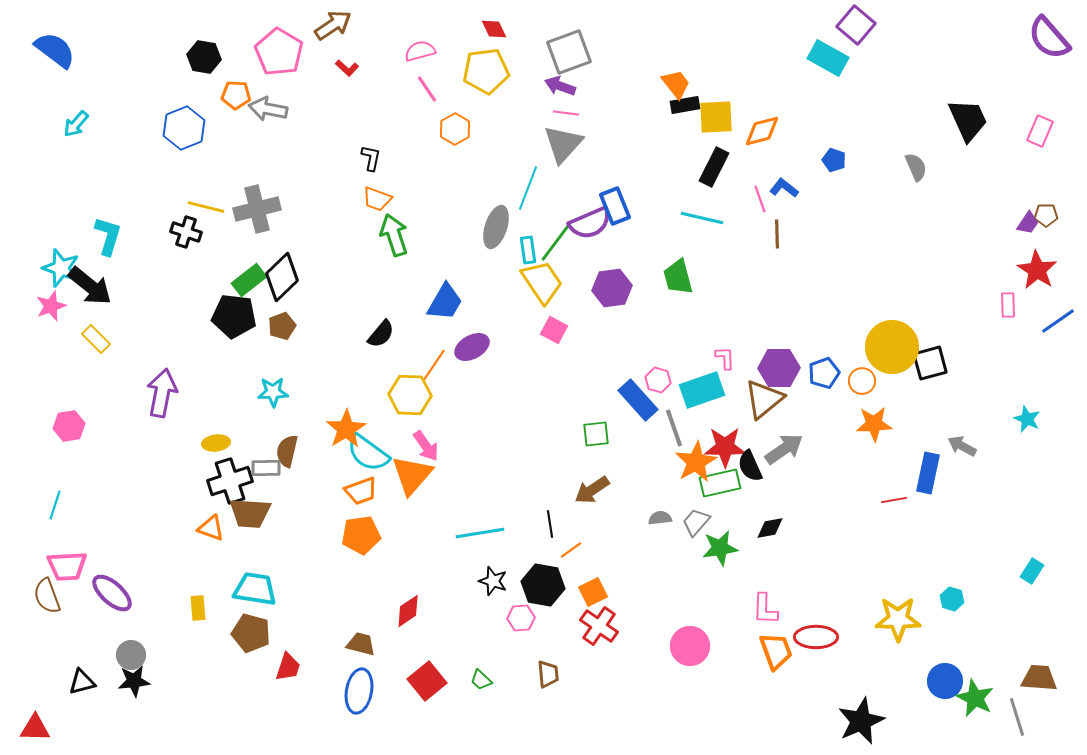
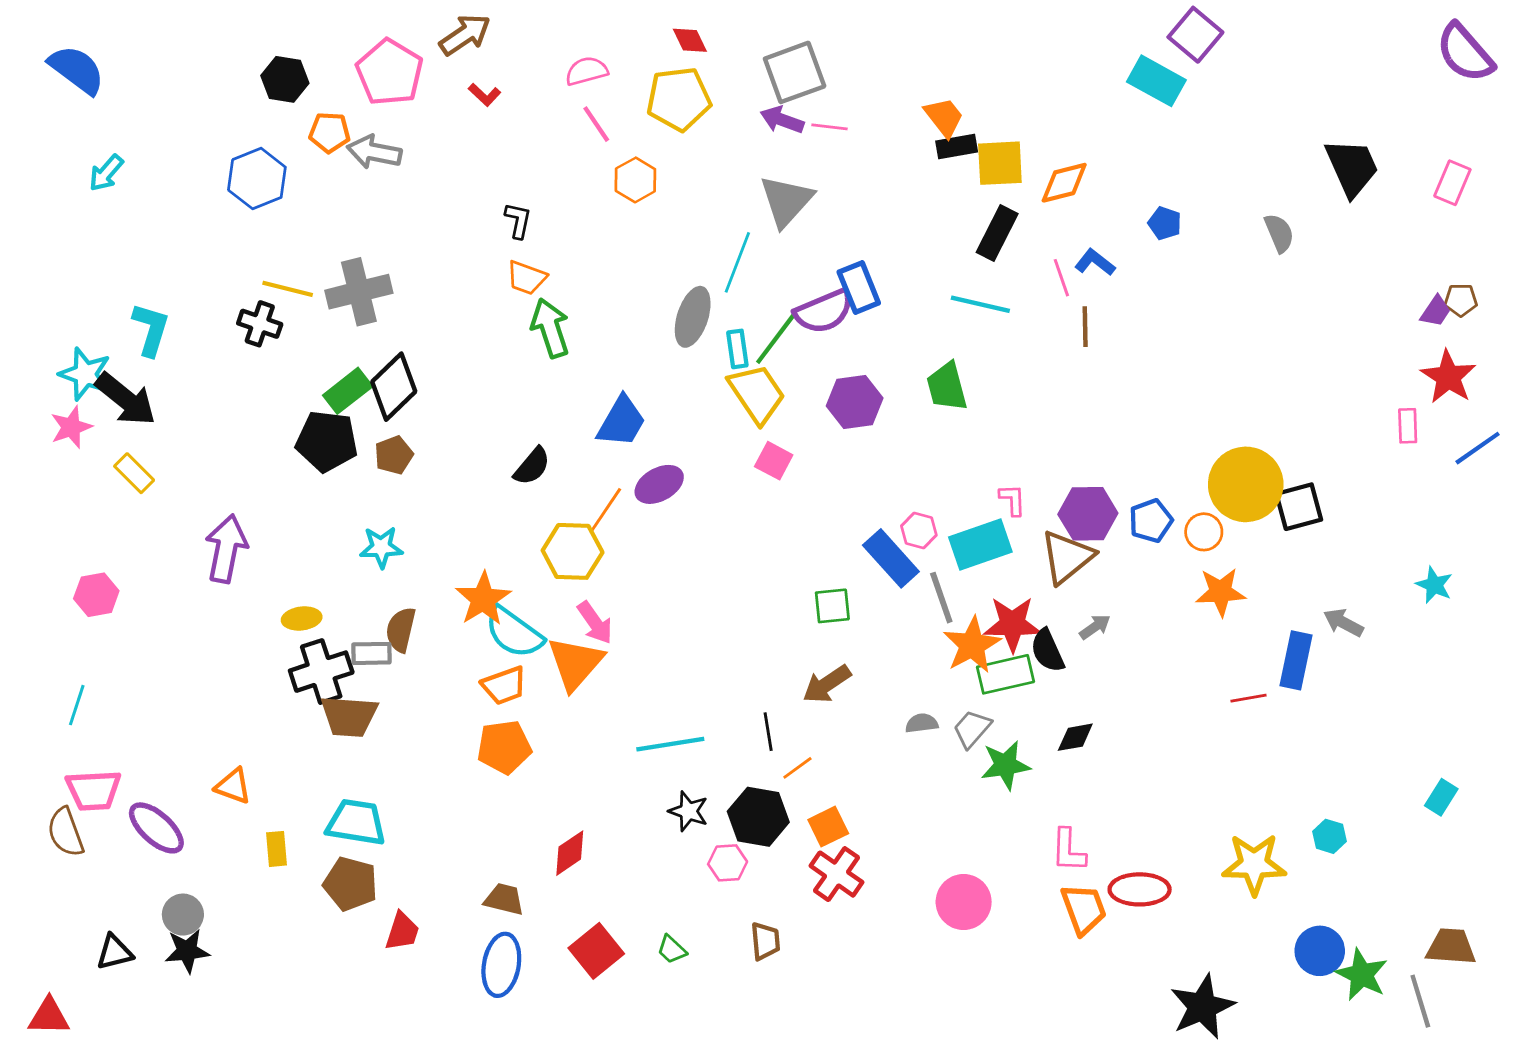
pink line: (566, 113) -> (830, 127), moved
gray arrow: (784, 449) -> (1095, 627), size x0.6
orange triangle: (211, 528) -> (233, 786), moved

